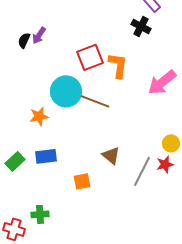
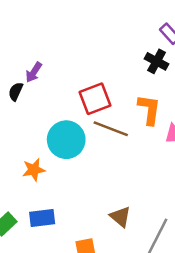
black semicircle: (24, 40) -> (16, 92), moved
orange L-shape: (118, 65) -> (149, 110), moved
brown line: (95, 101) -> (111, 129), moved

